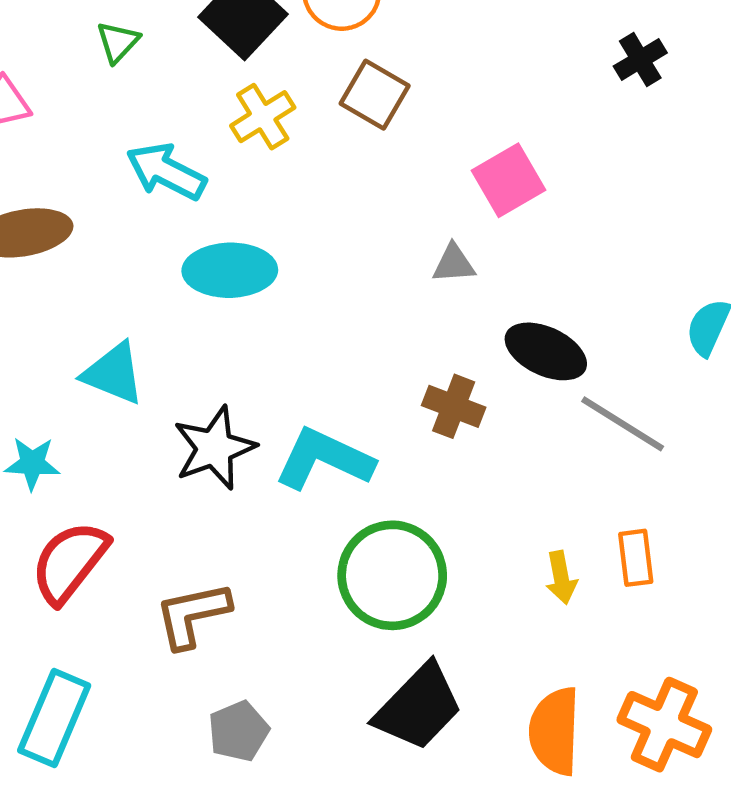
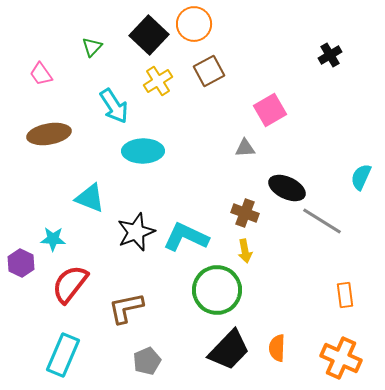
brown square: (375, 95) -> (209, 71), turned 32
cyan arrow: (166, 171) -> (114, 106), turned -150
orange rectangle: (636, 558) -> (345, 295), moved
yellow arrow: (561, 578) -> (245, 251), moved
orange semicircle: (555, 731) -> (277, 348), moved, size x0.7

